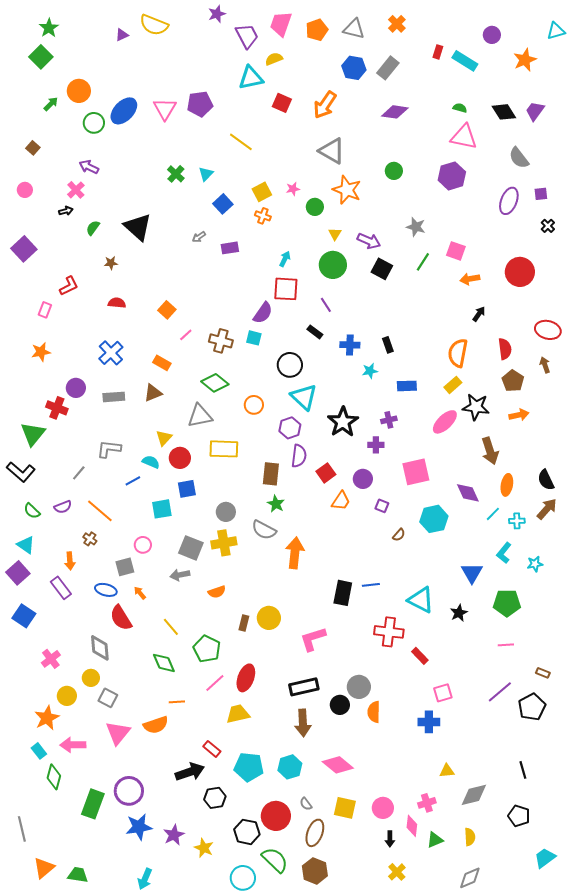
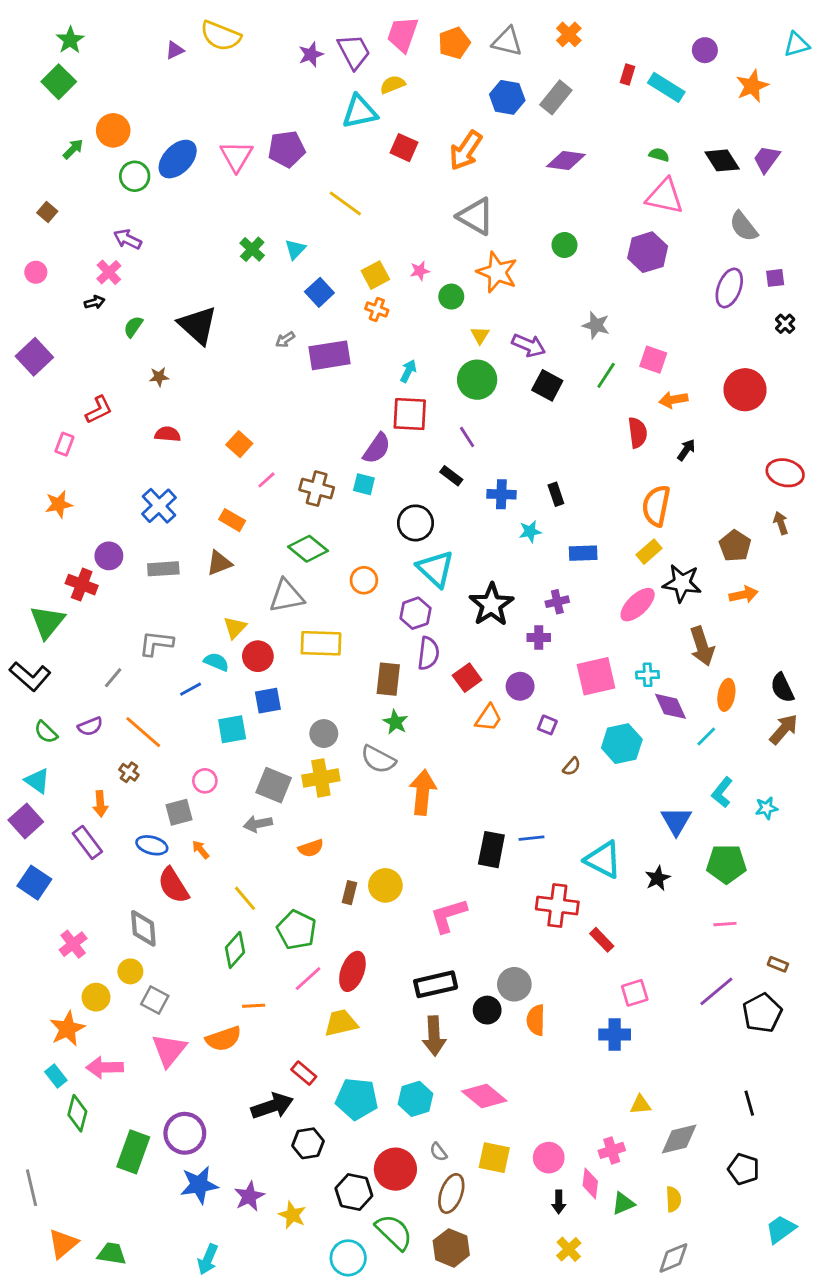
purple star: (217, 14) -> (311, 54), moved
purple rectangle: (230, 248) -> (330, 355), size x1.6
red semicircle: (505, 349) -> (638, 433), moved
cyan cross: (517, 521) -> (648, 675), moved
green diamond: (164, 663) -> (235, 950), turned 65

